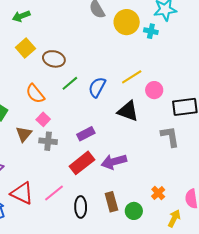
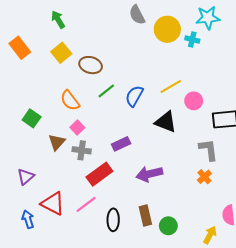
green arrow: (21, 16) -> (58, 19), turned 78
red rectangle: (82, 163) -> (99, 174), moved
orange cross: (158, 193) -> (204, 177), moved

